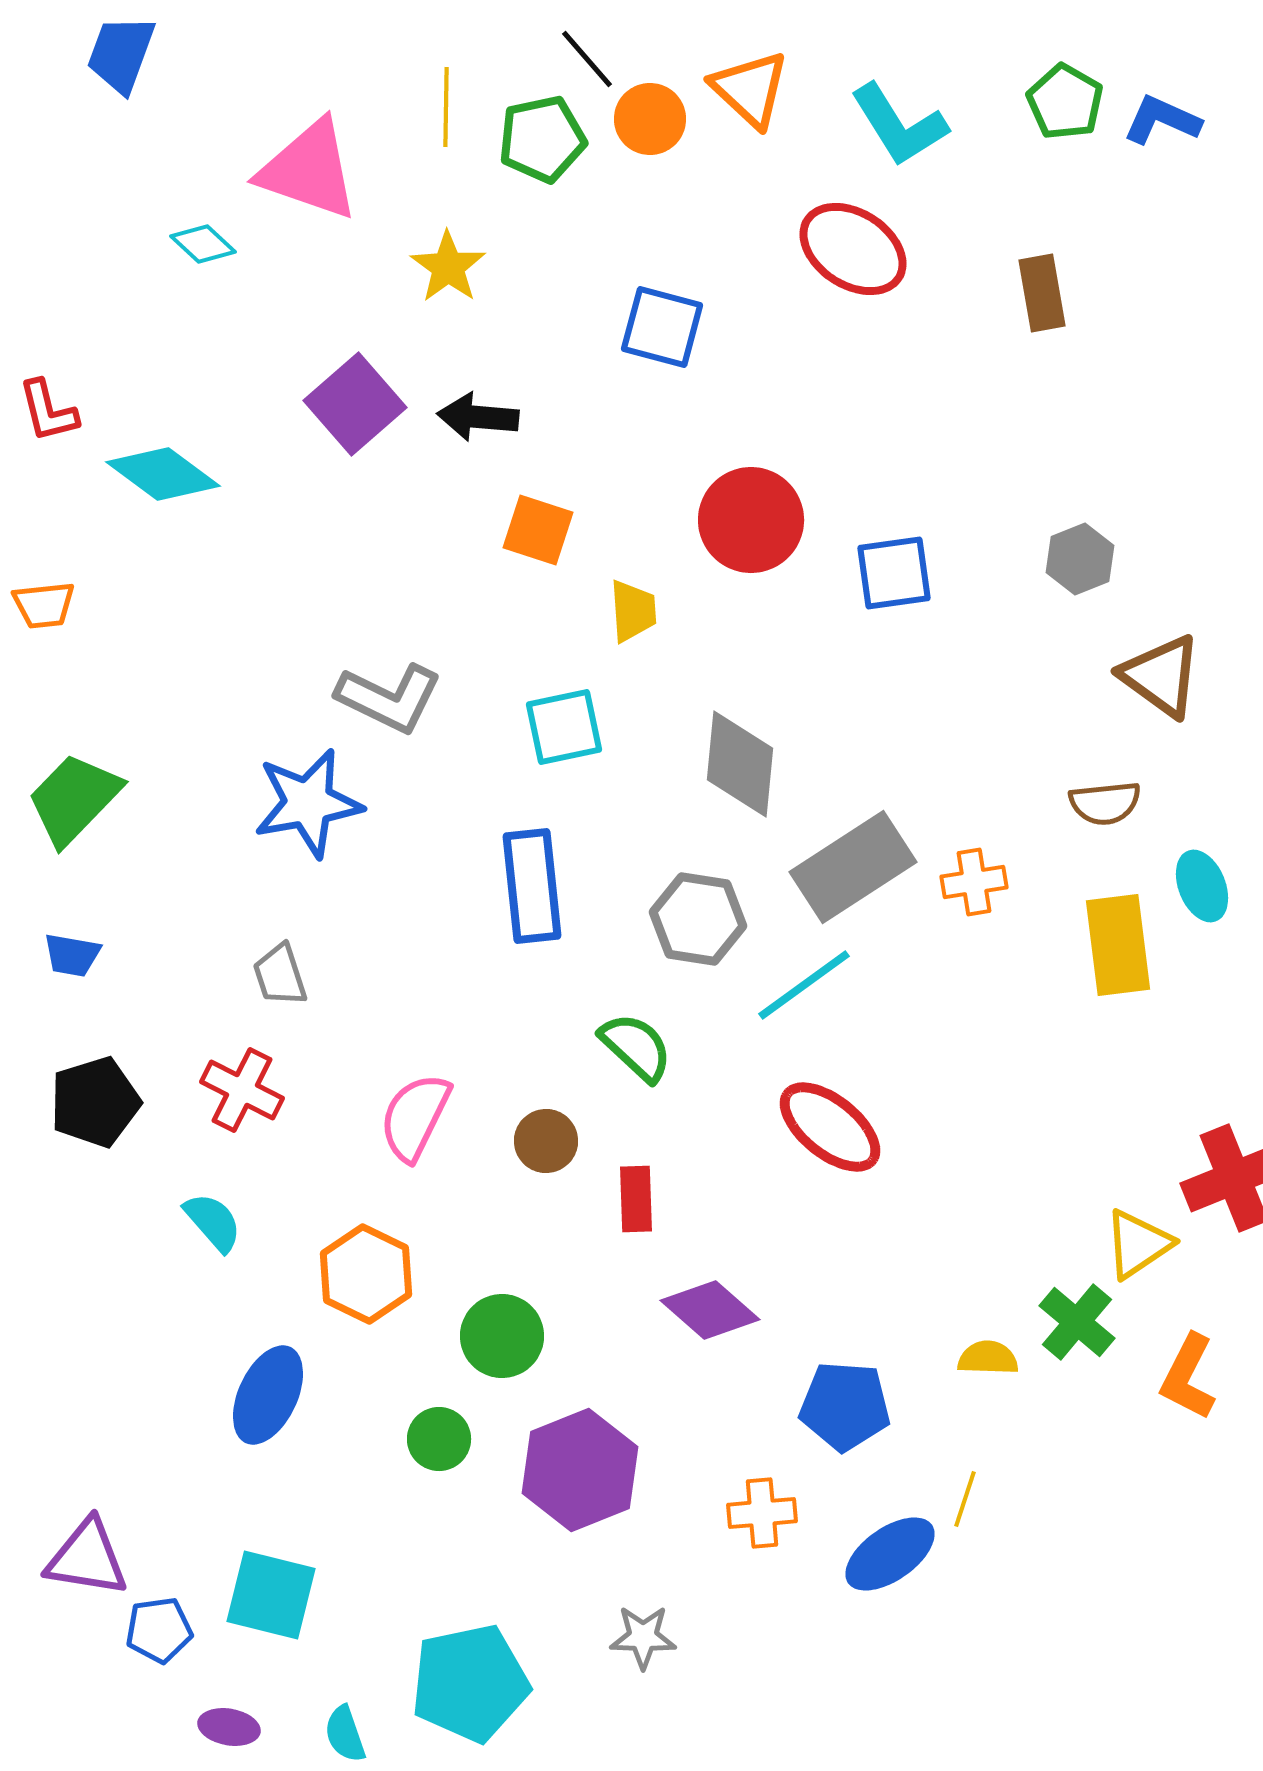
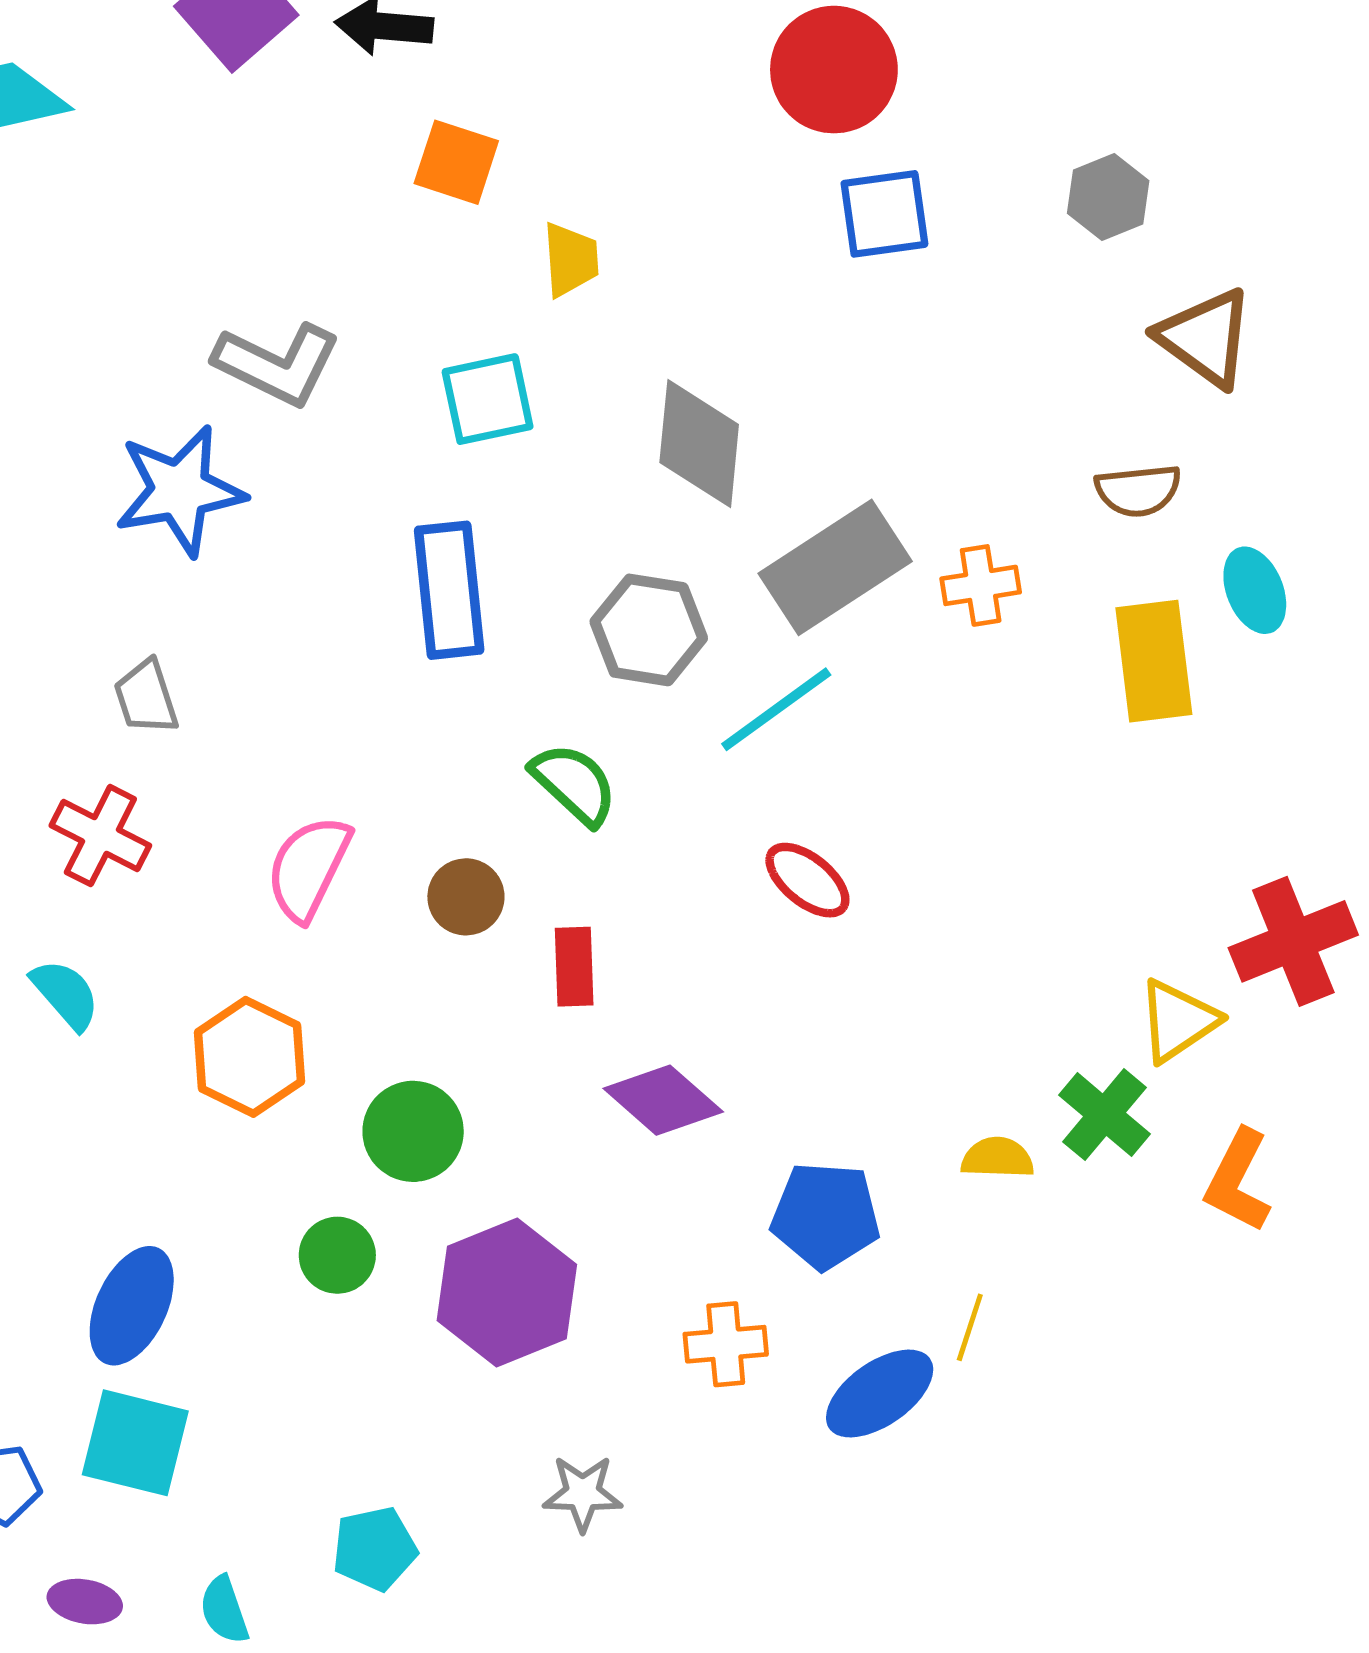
red circle: (751, 520) -> (834, 70), moved
red ellipse: (830, 1127) -> (807, 880), size x0.7
blue ellipse: (268, 1395) -> (132, 1306), moved
cyan pentagon: (470, 1683) -> (375, 1549), size x0.6

